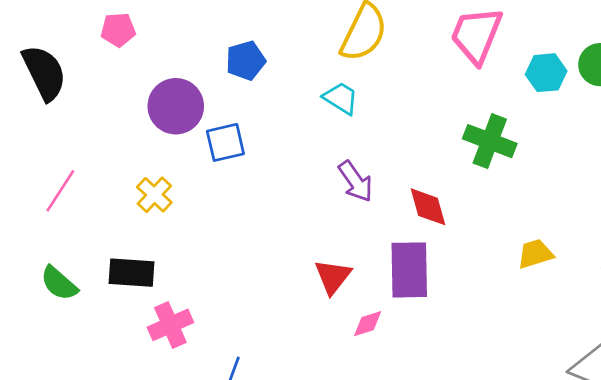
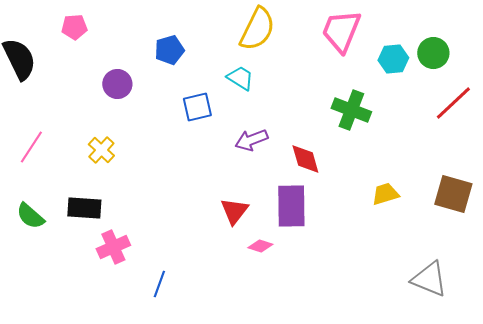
purple circle: (176, 106) -> (117, 84), size x0.7
blue square: (225, 142) -> (197, 107), moved
purple arrow: (356, 181) -> (251, 140), turned 104
pink diamond: (368, 324) -> (260, 246), turned 35

